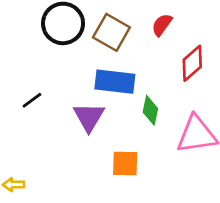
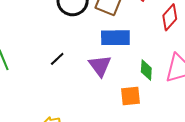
green diamond: (150, 110) -> (146, 70), moved

